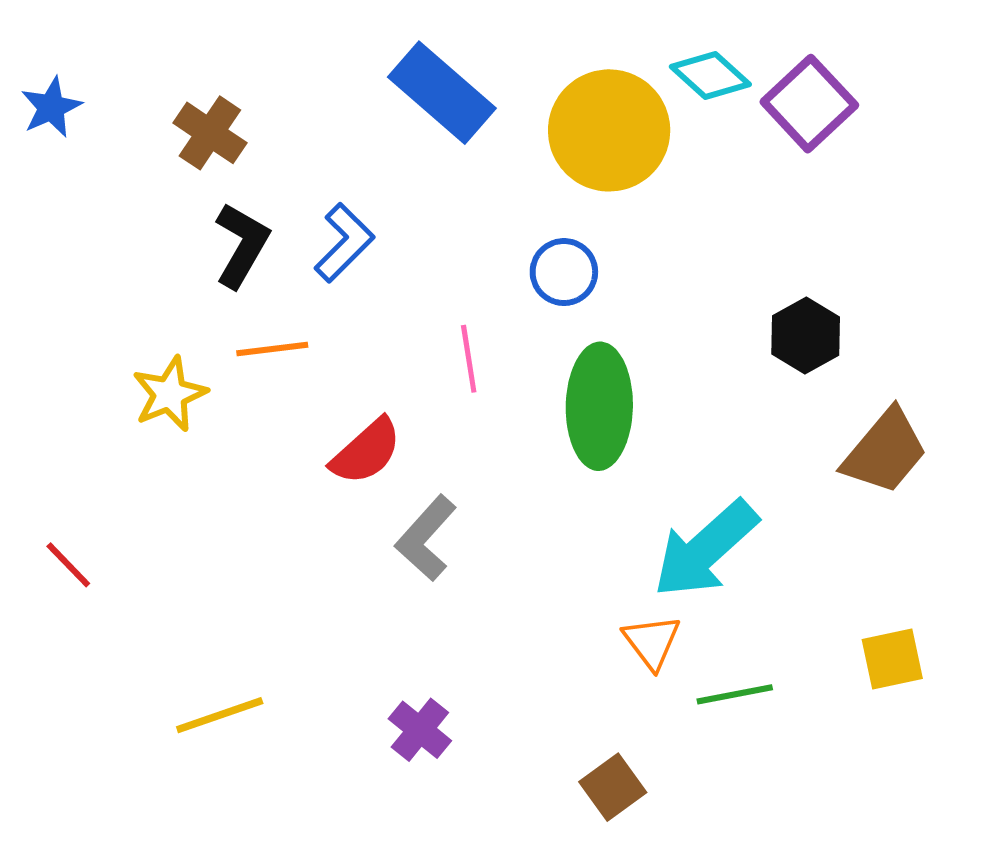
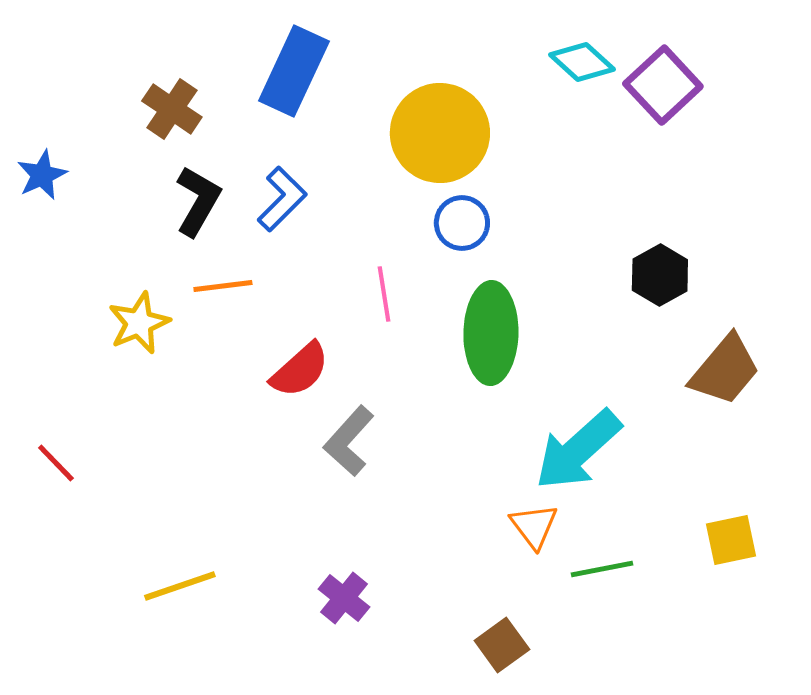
blue rectangle: (442, 93) -> (294, 71), moved, turned 74
blue star: (51, 107) -> (42, 175), moved
yellow circle: (609, 130) -> (440, 133), moved

